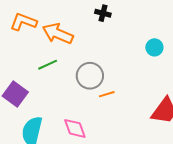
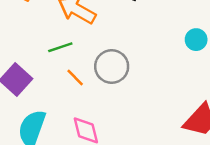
orange line: (107, 94) -> (75, 78), moved, turned 56

